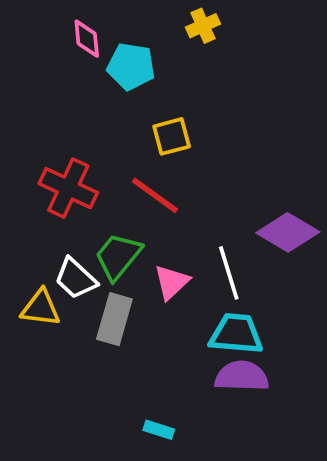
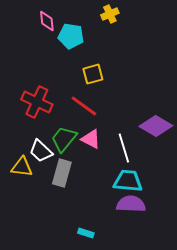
pink triangle: (172, 282) -> (91, 139), moved, turned -50

